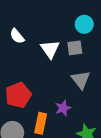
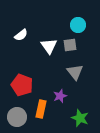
white semicircle: (17, 36) -> (21, 35), turned -88
red pentagon: (18, 95) -> (22, 85), turned -30

